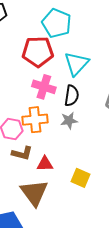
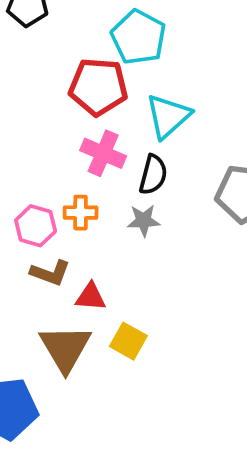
orange cross: (35, 120) -> (81, 213), size x0.7
yellow square: (80, 178) -> (128, 341), moved

